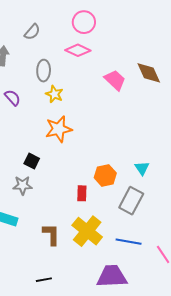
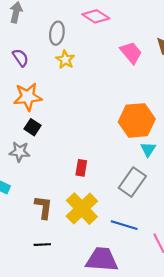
orange star: (59, 129) -> (28, 97), moved
orange hexagon: (105, 175) -> (137, 120), moved, size x1.5
black line: (44, 280) -> (42, 245), moved

